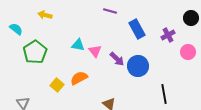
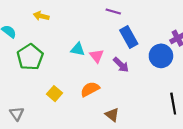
blue rectangle: (137, 29) -> (129, 37), moved
blue circle: (138, 66) -> (161, 56), moved
orange semicircle: (79, 78) -> (90, 89), moved

